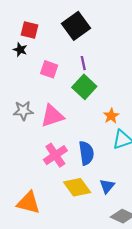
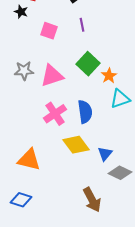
green square: (84, 87) -> (88, 64), moved
blue triangle: (107, 186) -> (105, 154), moved

